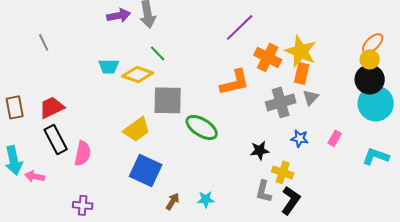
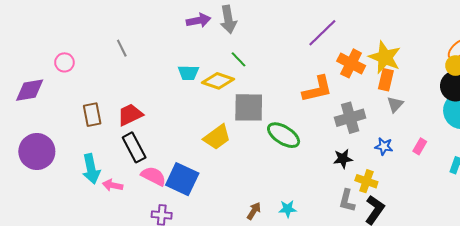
gray cross: (281, 102) -> (350, 118), moved
pink semicircle: (83, 153) -> (154, 176), moved, turned -75
blue square: (146, 170) -> (182, 179), moved

